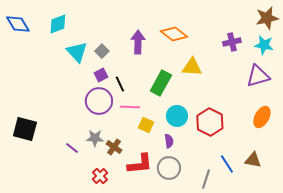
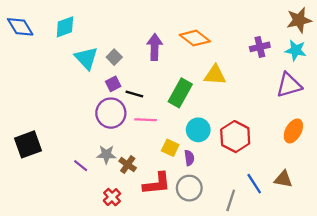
black line: (120, 84) -> (134, 94), turned -49
yellow square: (146, 125) -> (170, 148), moved
black square: (25, 129) -> (28, 144), turned -35

